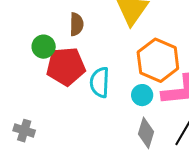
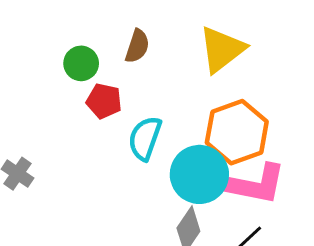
red pentagon: (66, 66) -> (104, 101), size x0.6
cyan circle: (142, 95) -> (199, 174), size x1.8

